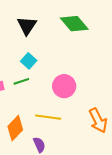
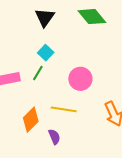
green line: (21, 81) -> (38, 73), turned -42

